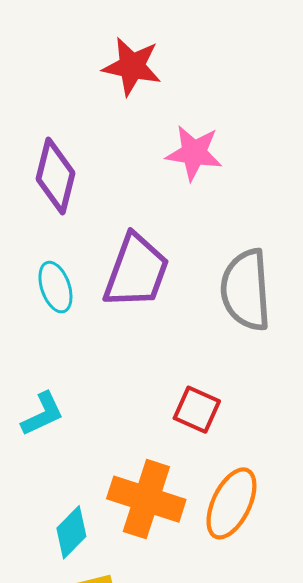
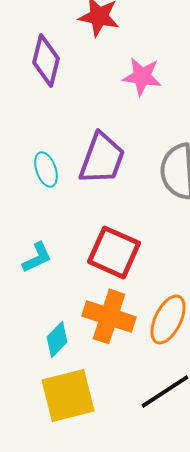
purple diamond: (55, 176) -> (46, 60), moved
red square: (197, 410) -> (114, 252), moved, size x1.6

